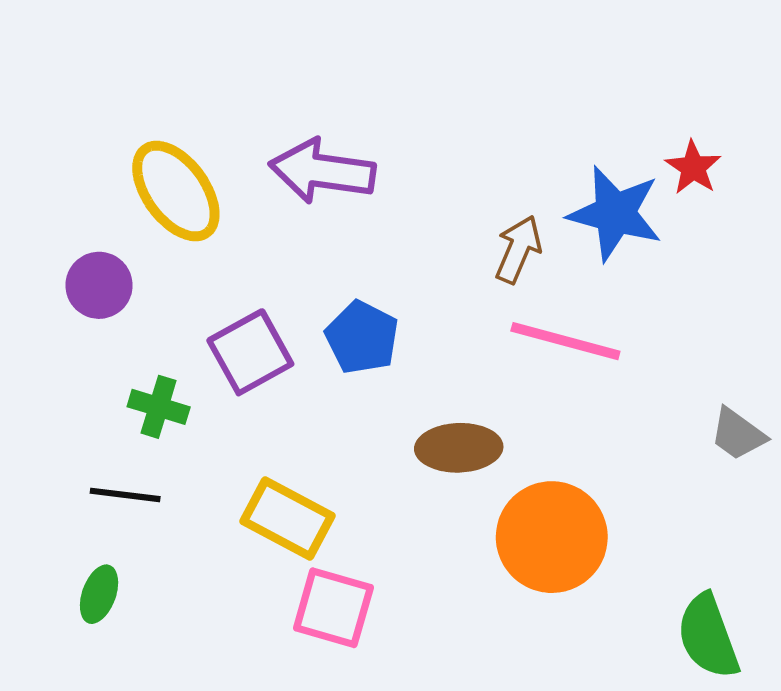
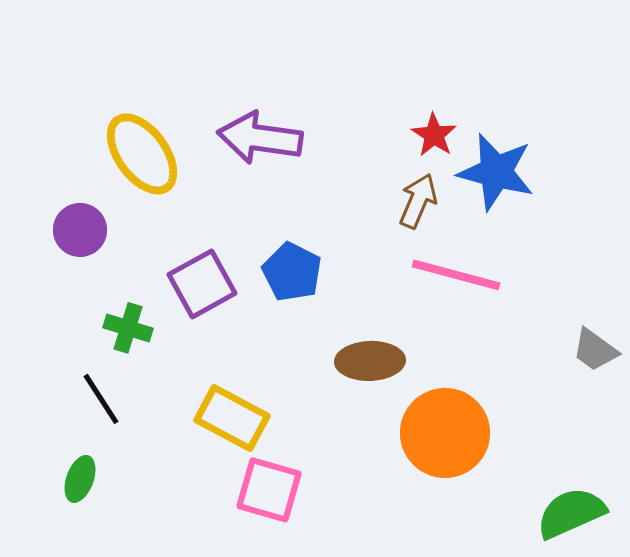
red star: (693, 167) -> (434, 135), moved
black line: (125, 495) -> (101, 399), turned 50
green semicircle: (708, 636) -> (571, 513), turned 86

